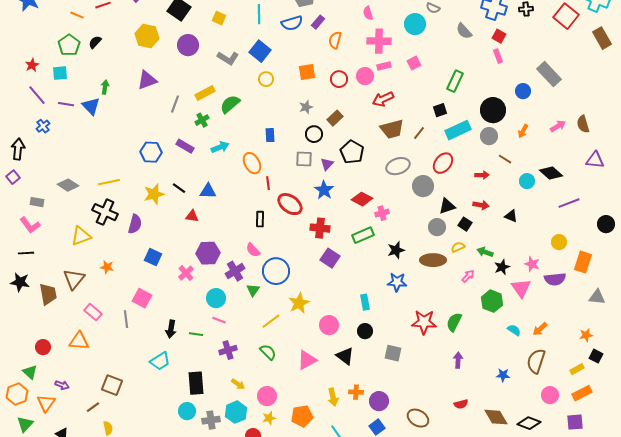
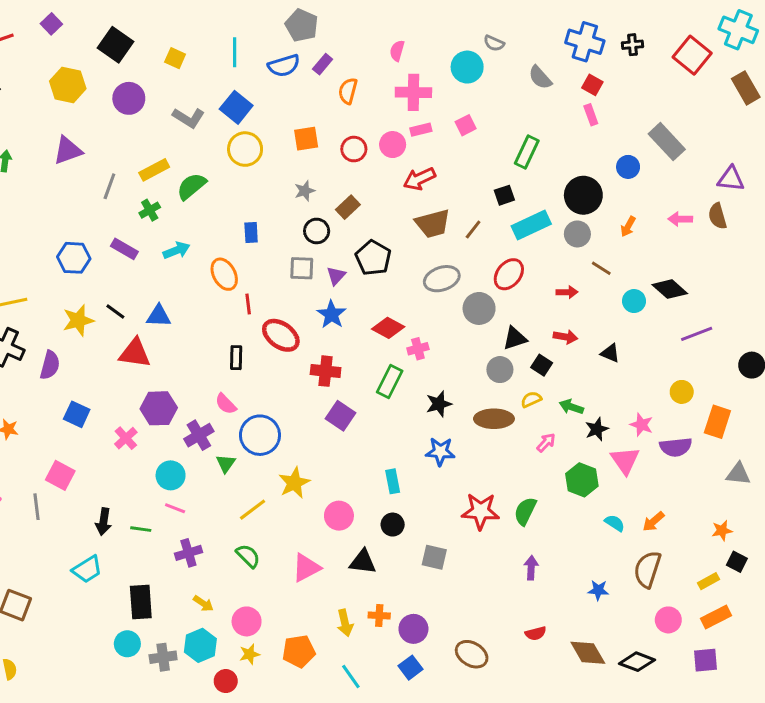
pink semicircle: (368, 13) -> (397, 51), turned 32
yellow circle: (266, 79) -> (245, 149), size x1.5
pink arrow: (558, 126) -> (680, 219), turned -147
purple triangle: (595, 160) -> (731, 179), moved
red triangle: (192, 216) -> (135, 353), size x1.6
green rectangle: (363, 235) -> (390, 381), turned -40
black triangle: (345, 356) -> (363, 562), turned -30

